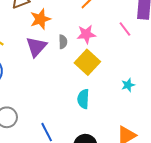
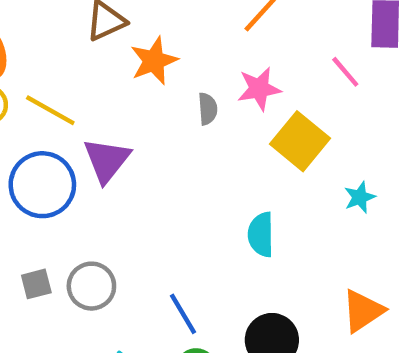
purple triangle: (36, 47) -> (107, 160), moved
yellow square: (87, 62) -> (300, 141), moved

